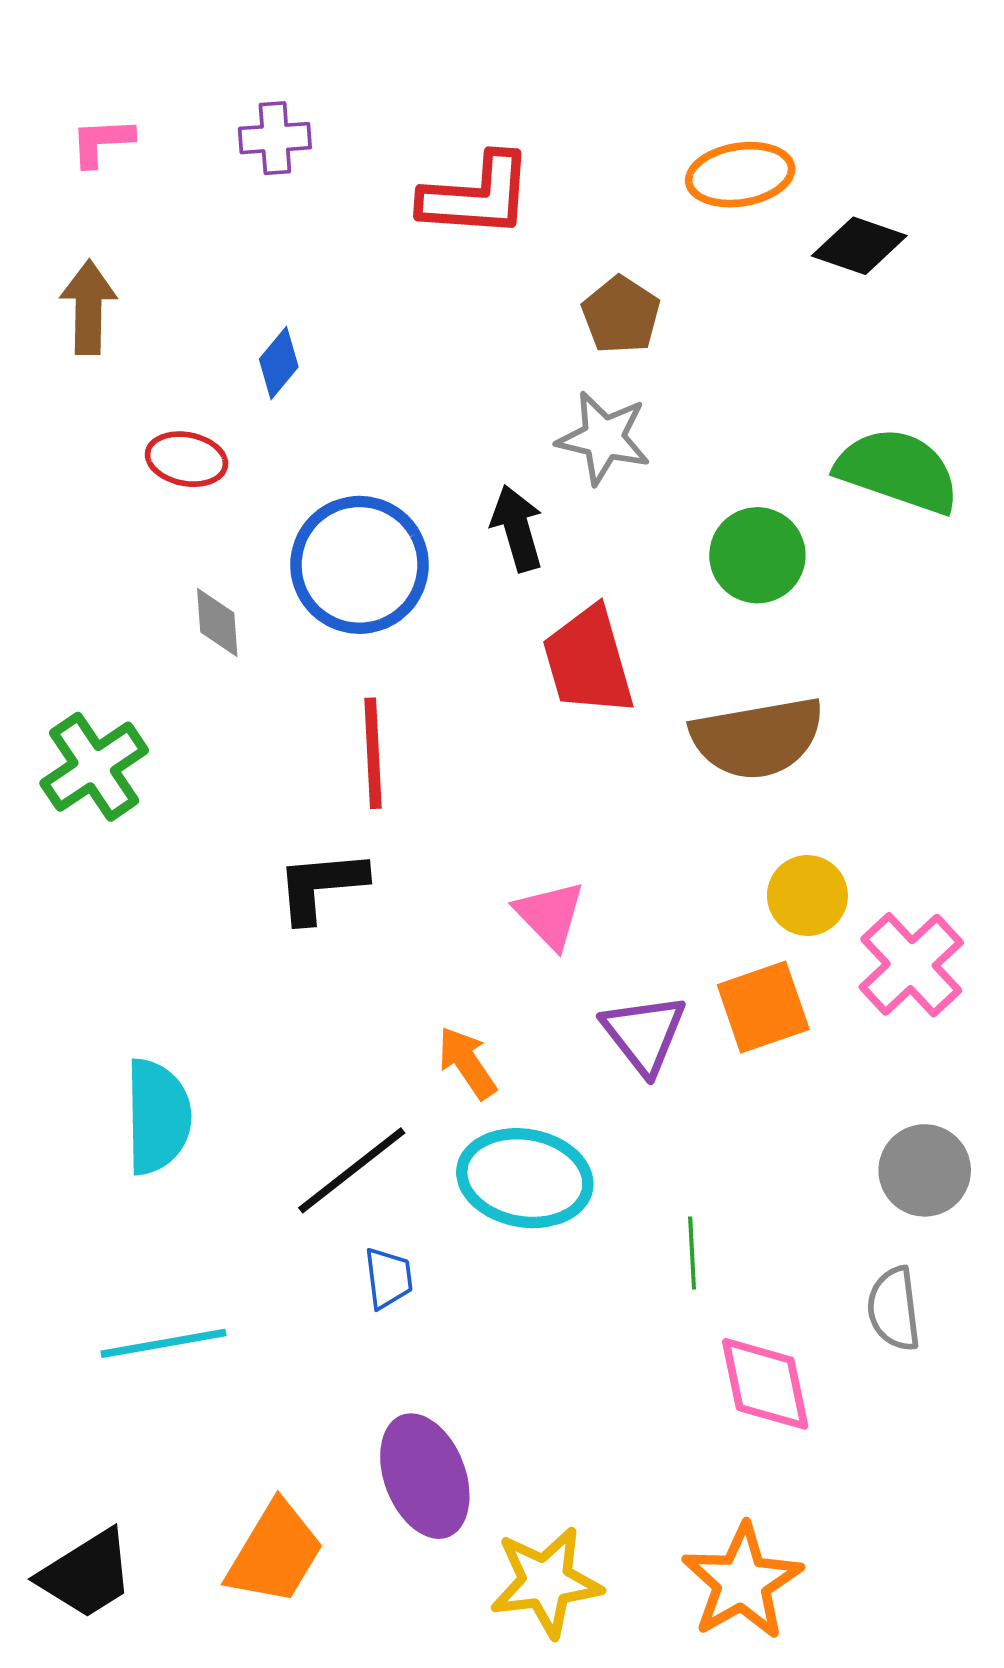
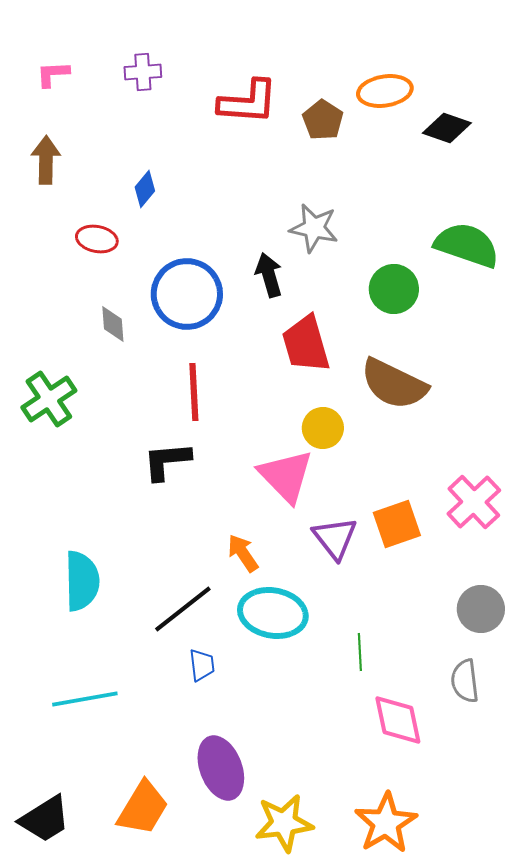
brown pentagon: (621, 315) -> (323, 120), moved
brown semicircle: (757, 738) -> (394, 384), turned 36
yellow circle: (807, 896) -> (323, 428), moved
pink triangle: (550, 915) -> (286, 476), size x1.5

